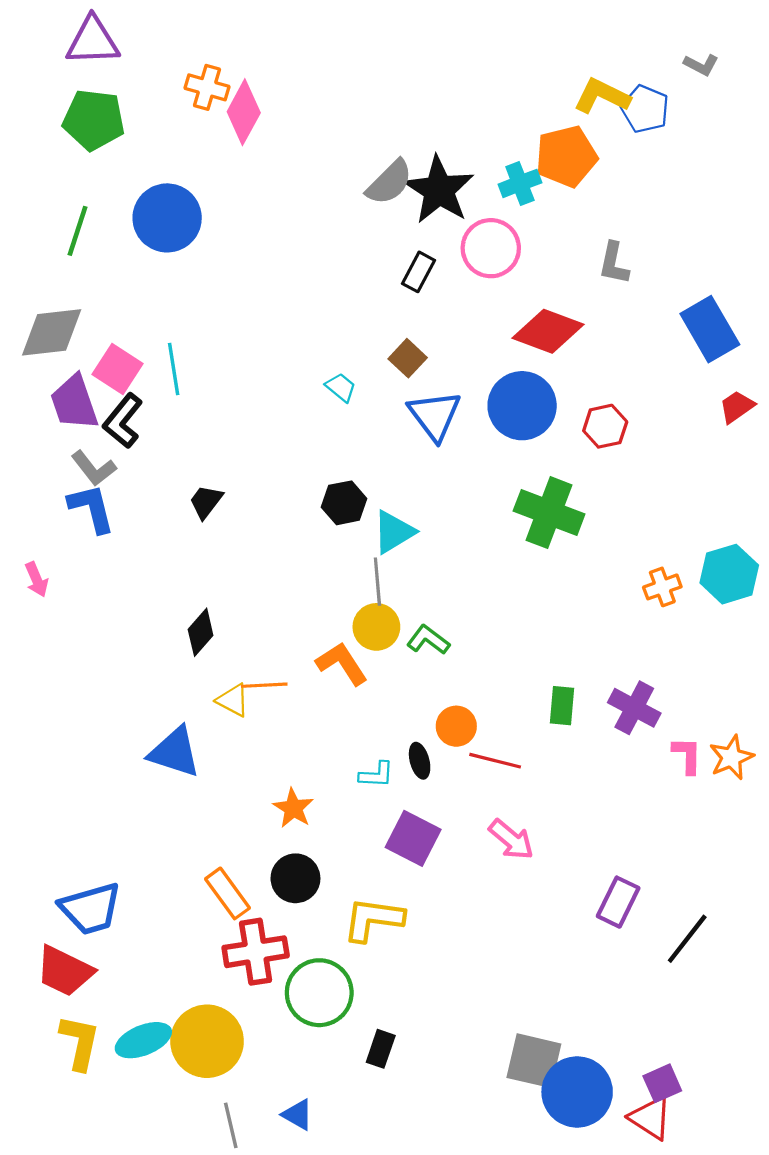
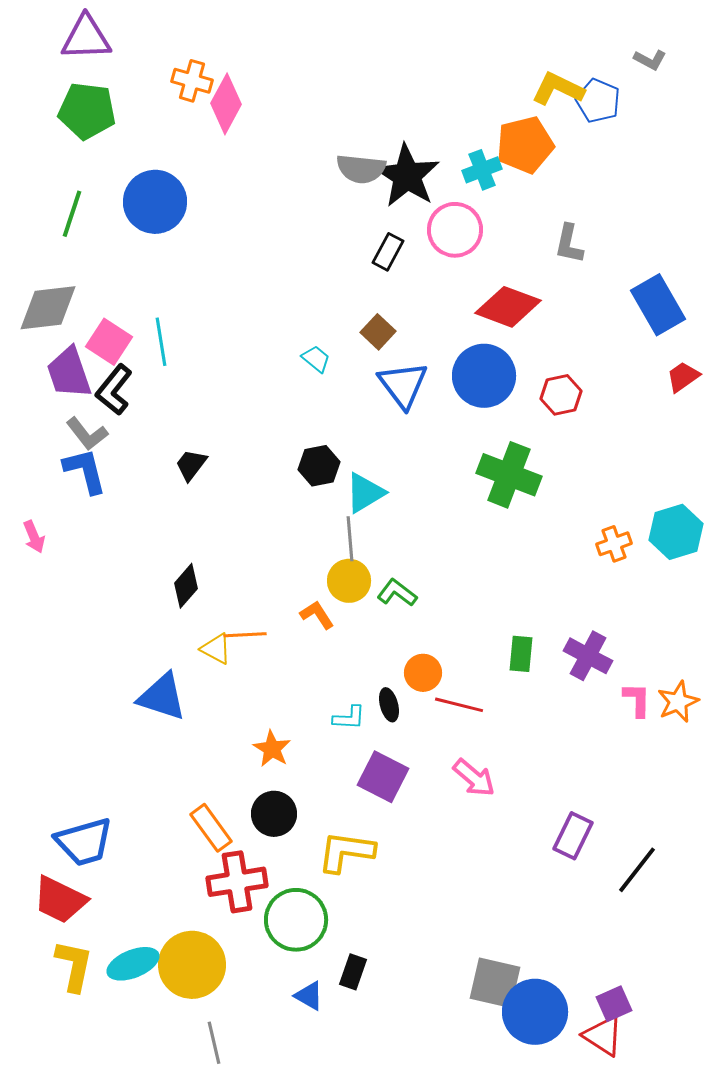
gray semicircle: (389, 182) -> (361, 169), turned 51
orange L-shape: (342, 664) -> (317, 615), size x0.7
blue triangle: (298, 1115) -> (309, 996), moved

